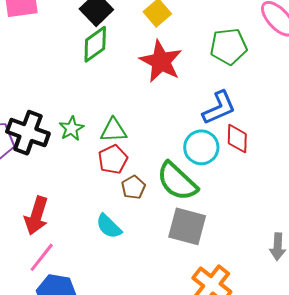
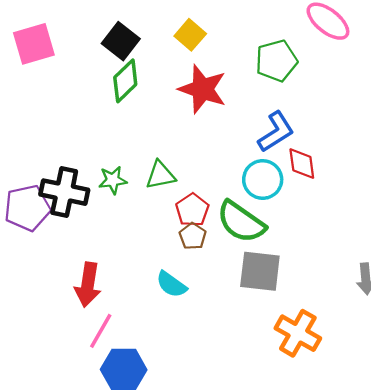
green star: (71, 129) -> (113, 180), turned 30
red pentagon: (113, 159) -> (192, 210), moved

